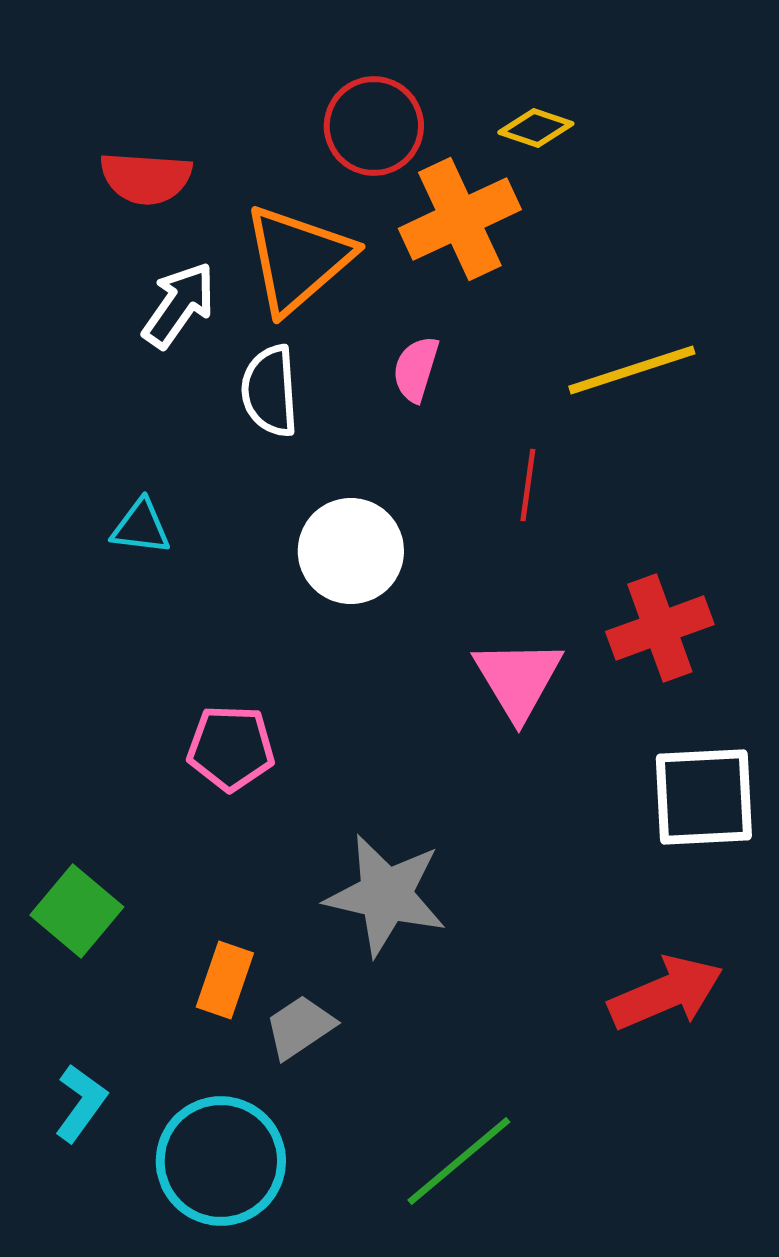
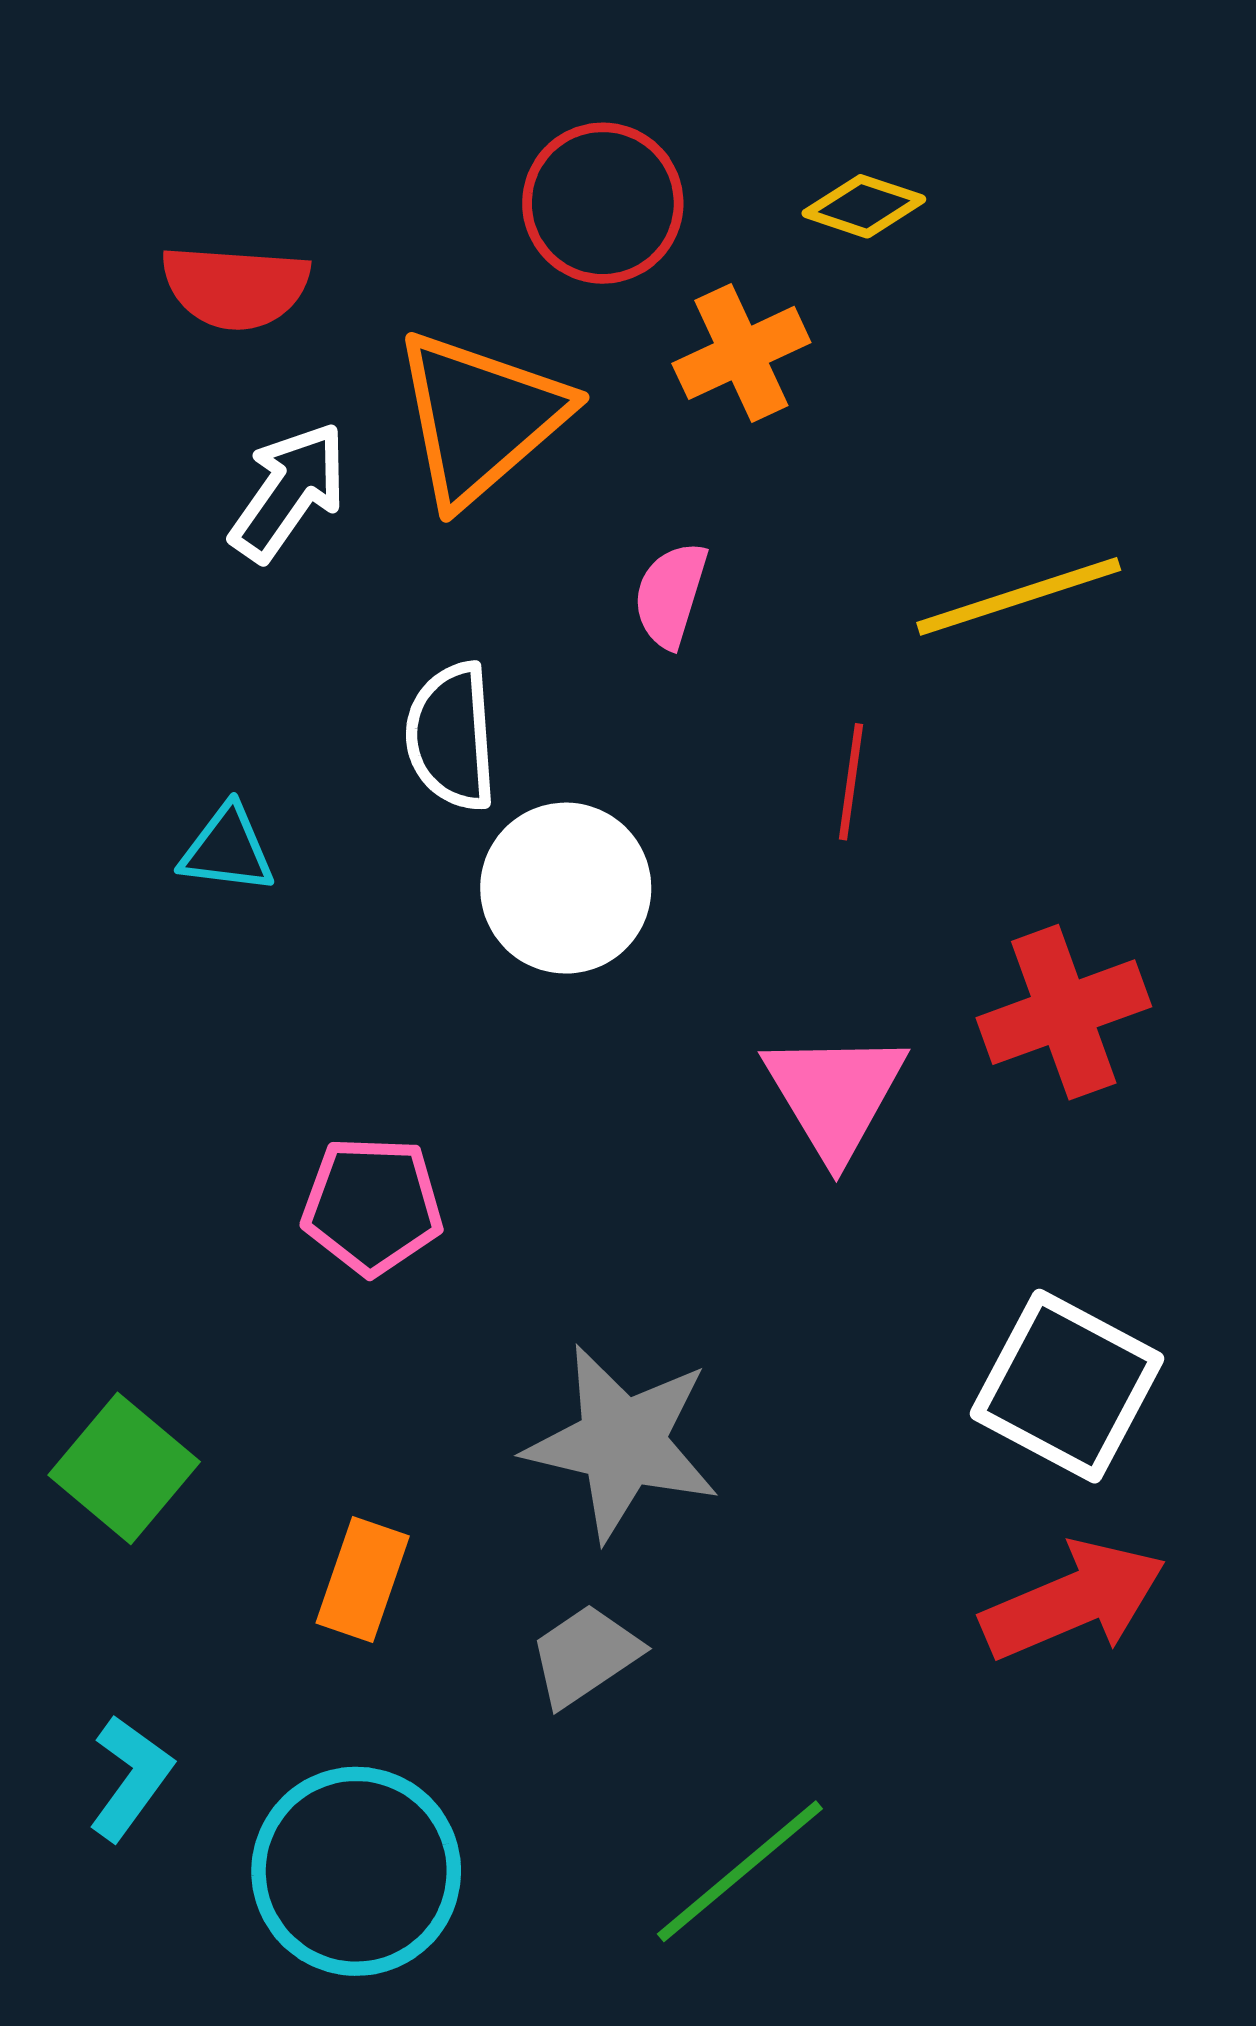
orange cross: (460, 219) -> (741, 353), size x0.7
white semicircle: (270, 391) -> (451, 737), moved
white square: (704, 797) -> (1067, 1386), moved, turned 31
gray trapezoid: (300, 1027) -> (585, 1655), moved

